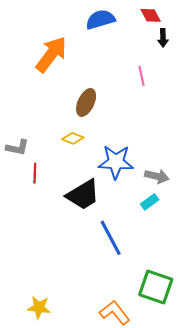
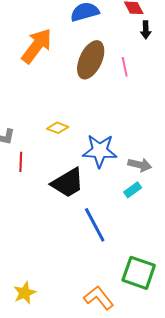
brown ellipse: (86, 102) -> (91, 60), moved, size x1.4
yellow star: (39, 307) -> (25, 293), turned -30

